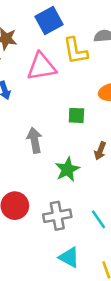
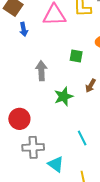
gray cross: (57, 216) -> (33, 147), moved

